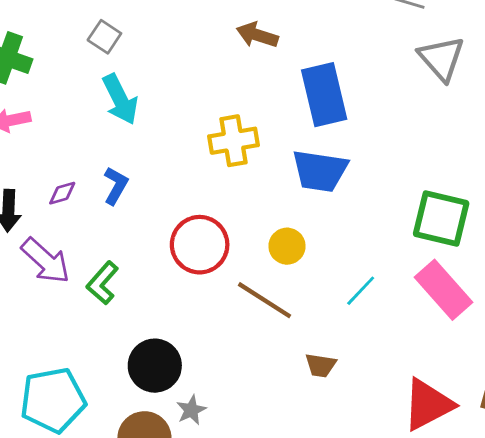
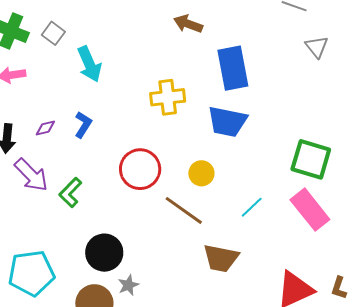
gray square: (104, 37) -> (53, 33), moved
gray triangle: (441, 58) -> (317, 47), size x0.7
brown trapezoid: (321, 365) -> (221, 258), size x1.6

